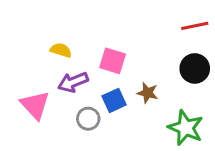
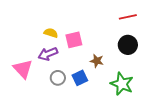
yellow semicircle: (61, 50) -> (51, 33), moved
pink square: (113, 61) -> (74, 40), turned -30
blue square: (114, 100) -> (80, 78), moved

